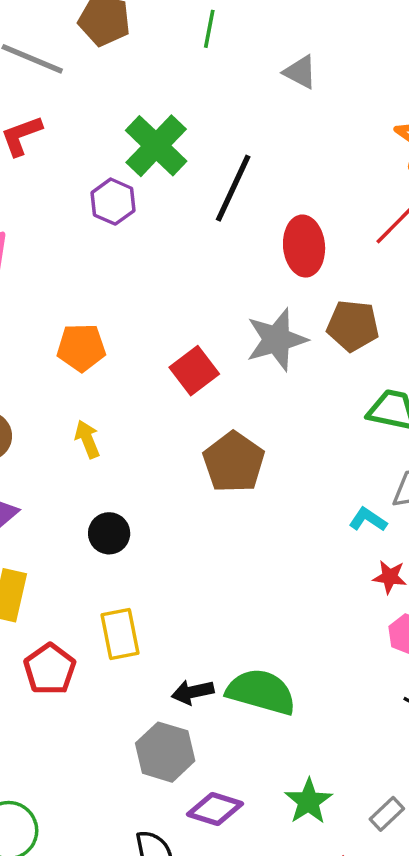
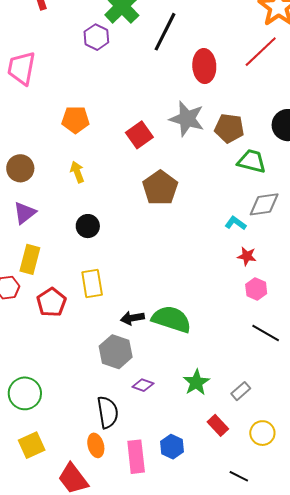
brown pentagon: (353, 326) -> (229, 128), moved
gray star: (277, 340) -> (187, 119), turned 30
purple diamond: (215, 809) -> (143, 385), size x0.7

